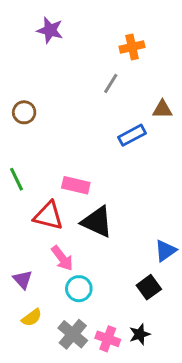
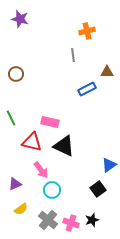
purple star: (50, 30) -> (20, 19), moved
gray line: (111, 83) -> (73, 55), turned -40
purple triangle: (23, 280) -> (15, 184), turned 48

